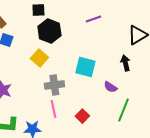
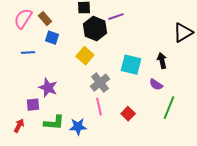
purple line: (93, 19) -> (116, 17), moved
black arrow: (125, 63) -> (162, 61), moved
gray cross: (54, 85) -> (100, 83), turned -30

